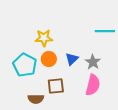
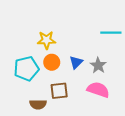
cyan pentagon: (25, 65) -> (26, 69), turned 30
pink semicircle: (93, 85) -> (98, 90), turned -85

